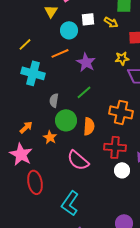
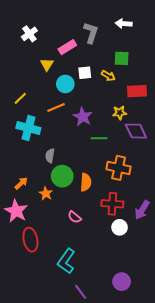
green line: (84, 92) -> (99, 138), moved, turned 42
pink semicircle: (78, 160) -> (74, 217), size x0.6

